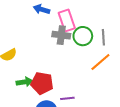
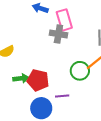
green circle: (83, 36) -> (80, 71), moved

